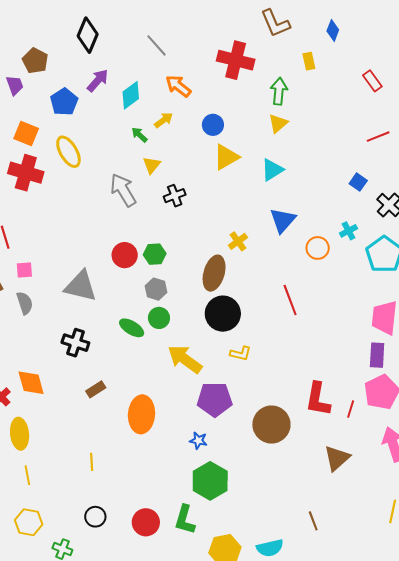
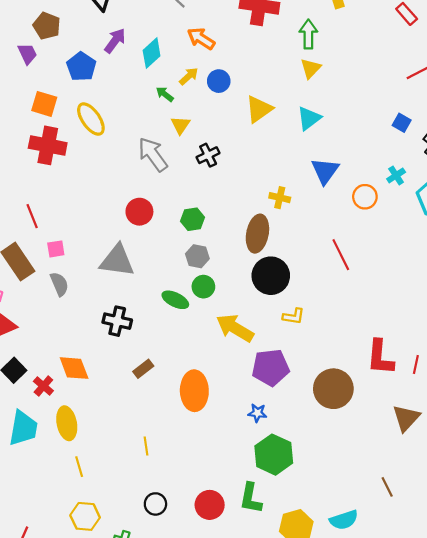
blue circle: (213, 125) -> (219, 81), moved
yellow cross: (238, 241) -> (280, 198), turned -36
red circle: (125, 255) -> (139, 212), moved

